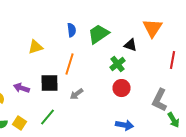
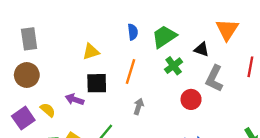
green cross: (118, 64) -> (174, 66), moved
black square: (50, 83) -> (97, 83), moved
gray arrow: (76, 94) -> (139, 106), turned 144
gray L-shape: (160, 100) -> (214, 78), moved

